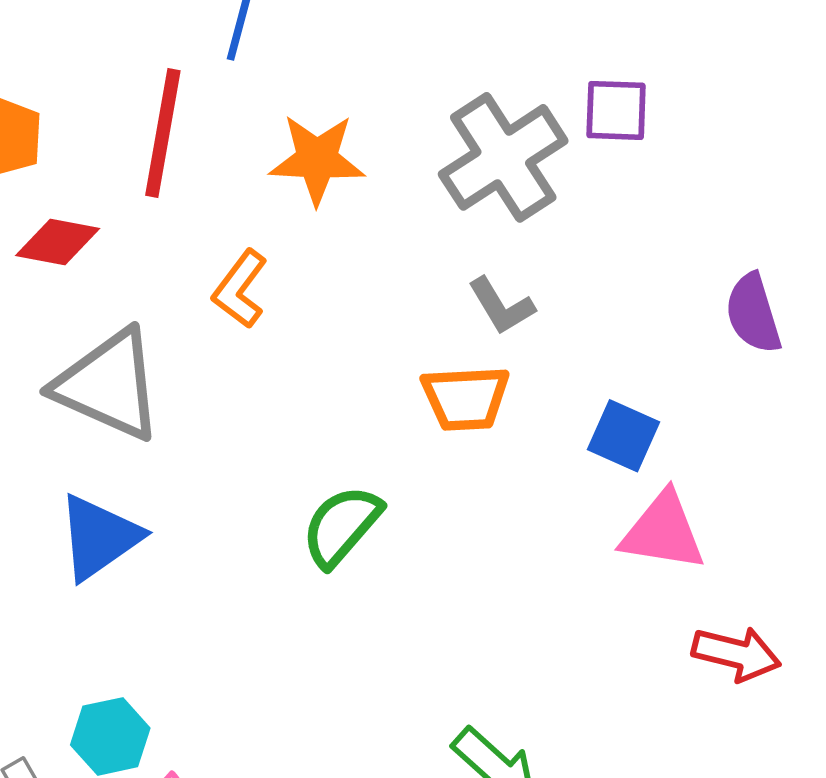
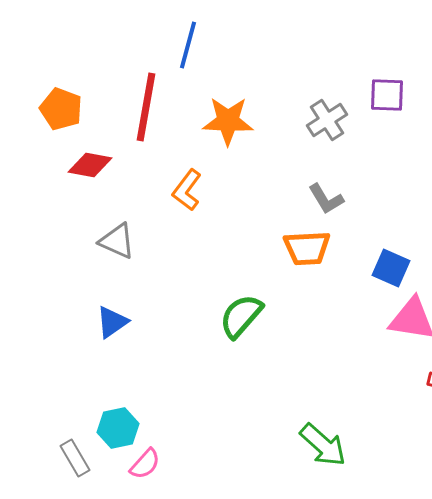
gray cross: (503, 157) -> (327, 120), size x0.6
gray triangle: (108, 385) -> (117, 241), size x0.6
blue triangle: (99, 537) -> (112, 322), size x0.7

